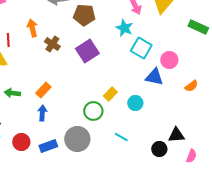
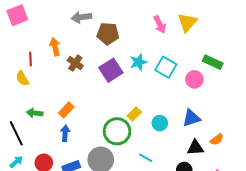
green rectangle: (198, 27) -> (213, 62), moved
cyan star: (124, 28) -> (138, 62), moved, turned 30
blue triangle: (154, 77) -> (191, 118), moved, turned -30
orange semicircle: (191, 86) -> (217, 139), moved
green circle: (93, 111) -> (117, 131), size x1.4
black triangle: (176, 135) -> (195, 148), moved

